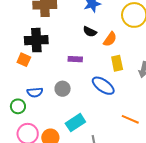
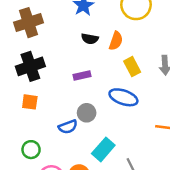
orange square: (24, 60) -> (30, 102), moved
gray circle: (63, 89) -> (87, 113), moved
blue semicircle: (35, 92) -> (68, 127), moved

